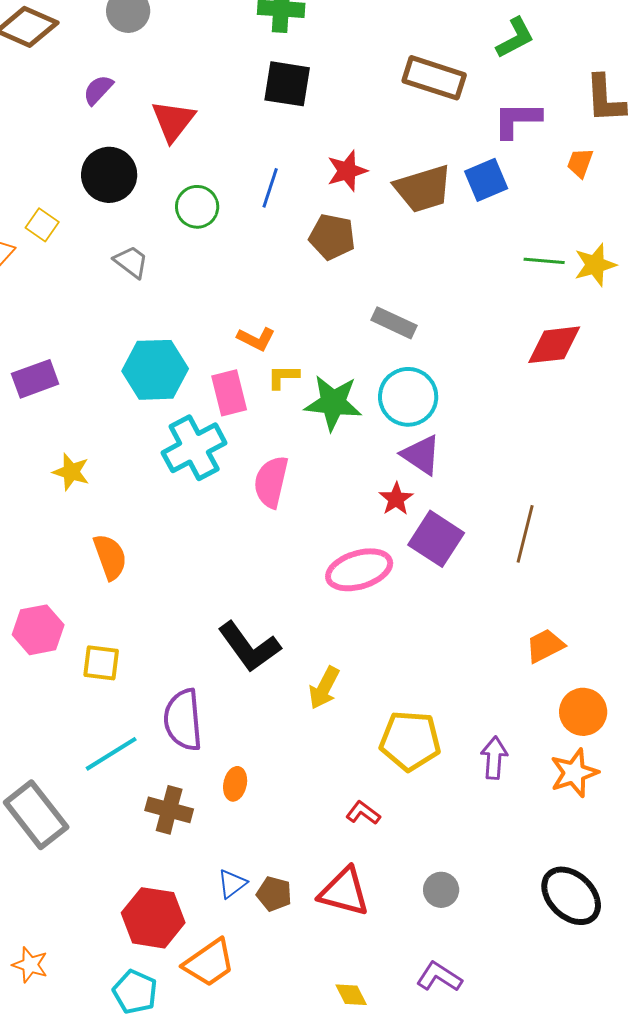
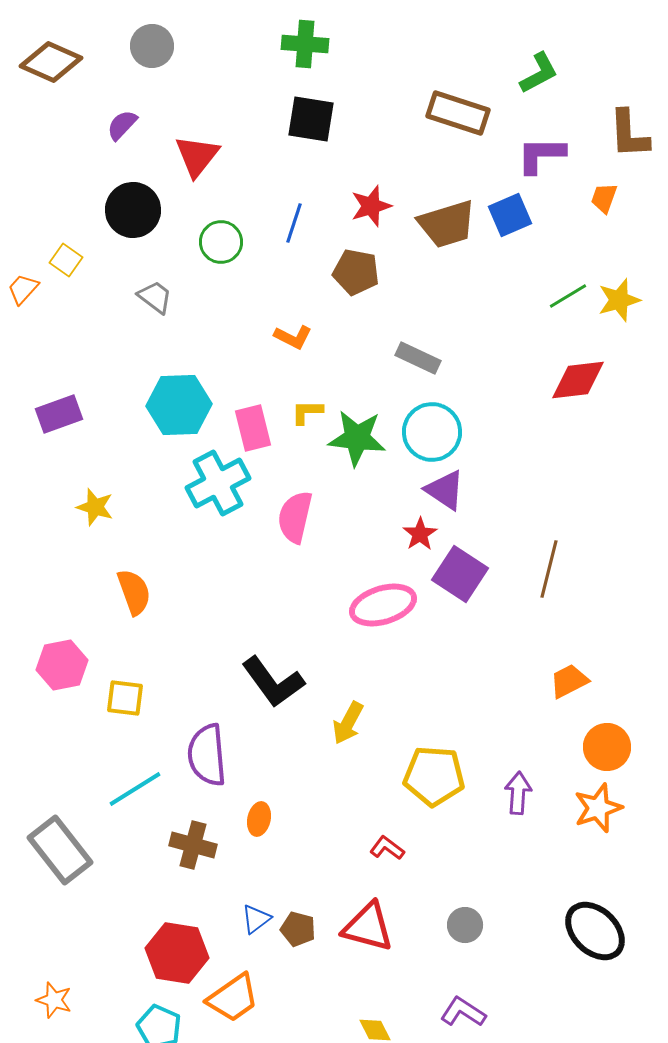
green line: (544, 261) -> (568, 296), turned -36
orange L-shape: (256, 339) -> (293, 337), moved

